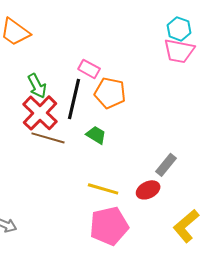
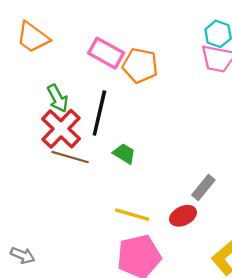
pink rectangle: (89, 69) -> (106, 53), moved, size x1.4
orange pentagon: (110, 93) -> (140, 66), moved

